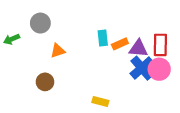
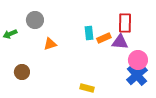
red rectangle: (160, 45) -> (125, 23), moved
blue cross: (142, 68) -> (137, 75), moved
brown circle: (45, 82) -> (22, 72), moved

